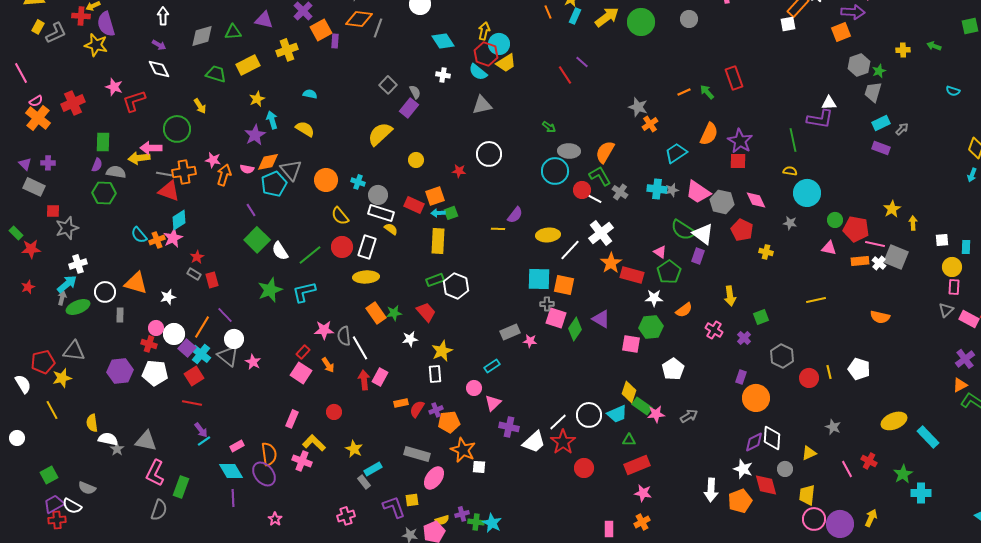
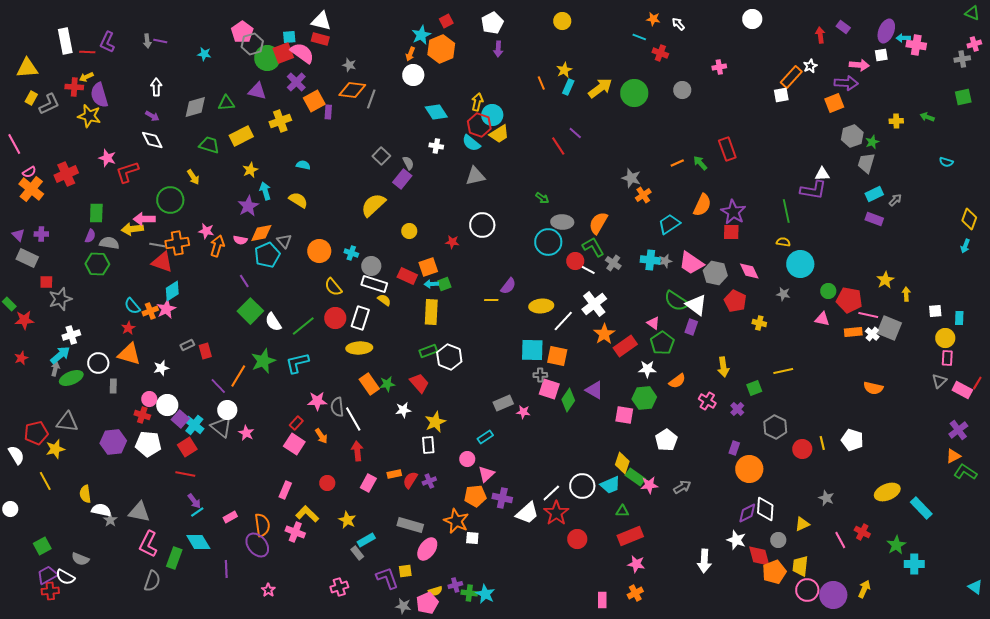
gray triangle: (291, 170) -> (284, 241), size x0.7
red star: (197, 257) -> (128, 328), moved
gray rectangle: (194, 274) -> (187, 345), turned -56
red rectangle: (632, 275) -> (625, 346), turned -50
yellow line: (816, 300) -> (783, 371), moved
orange line: (202, 327) -> (238, 376), moved
pink rectangle: (380, 377) -> (368, 483), moved
orange pentagon: (449, 422) -> (475, 496), moved
cyan diamond: (231, 471) -> (198, 542), moved
orange pentagon: (740, 501) -> (774, 572), moved

